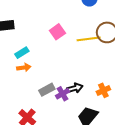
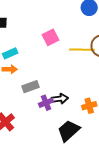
gray rectangle: (47, 90) -> (30, 87), moved

